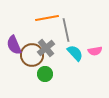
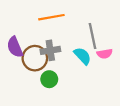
gray line: (66, 30) -> (92, 36), moved
gray cross: (46, 48) -> (50, 50), turned 30

